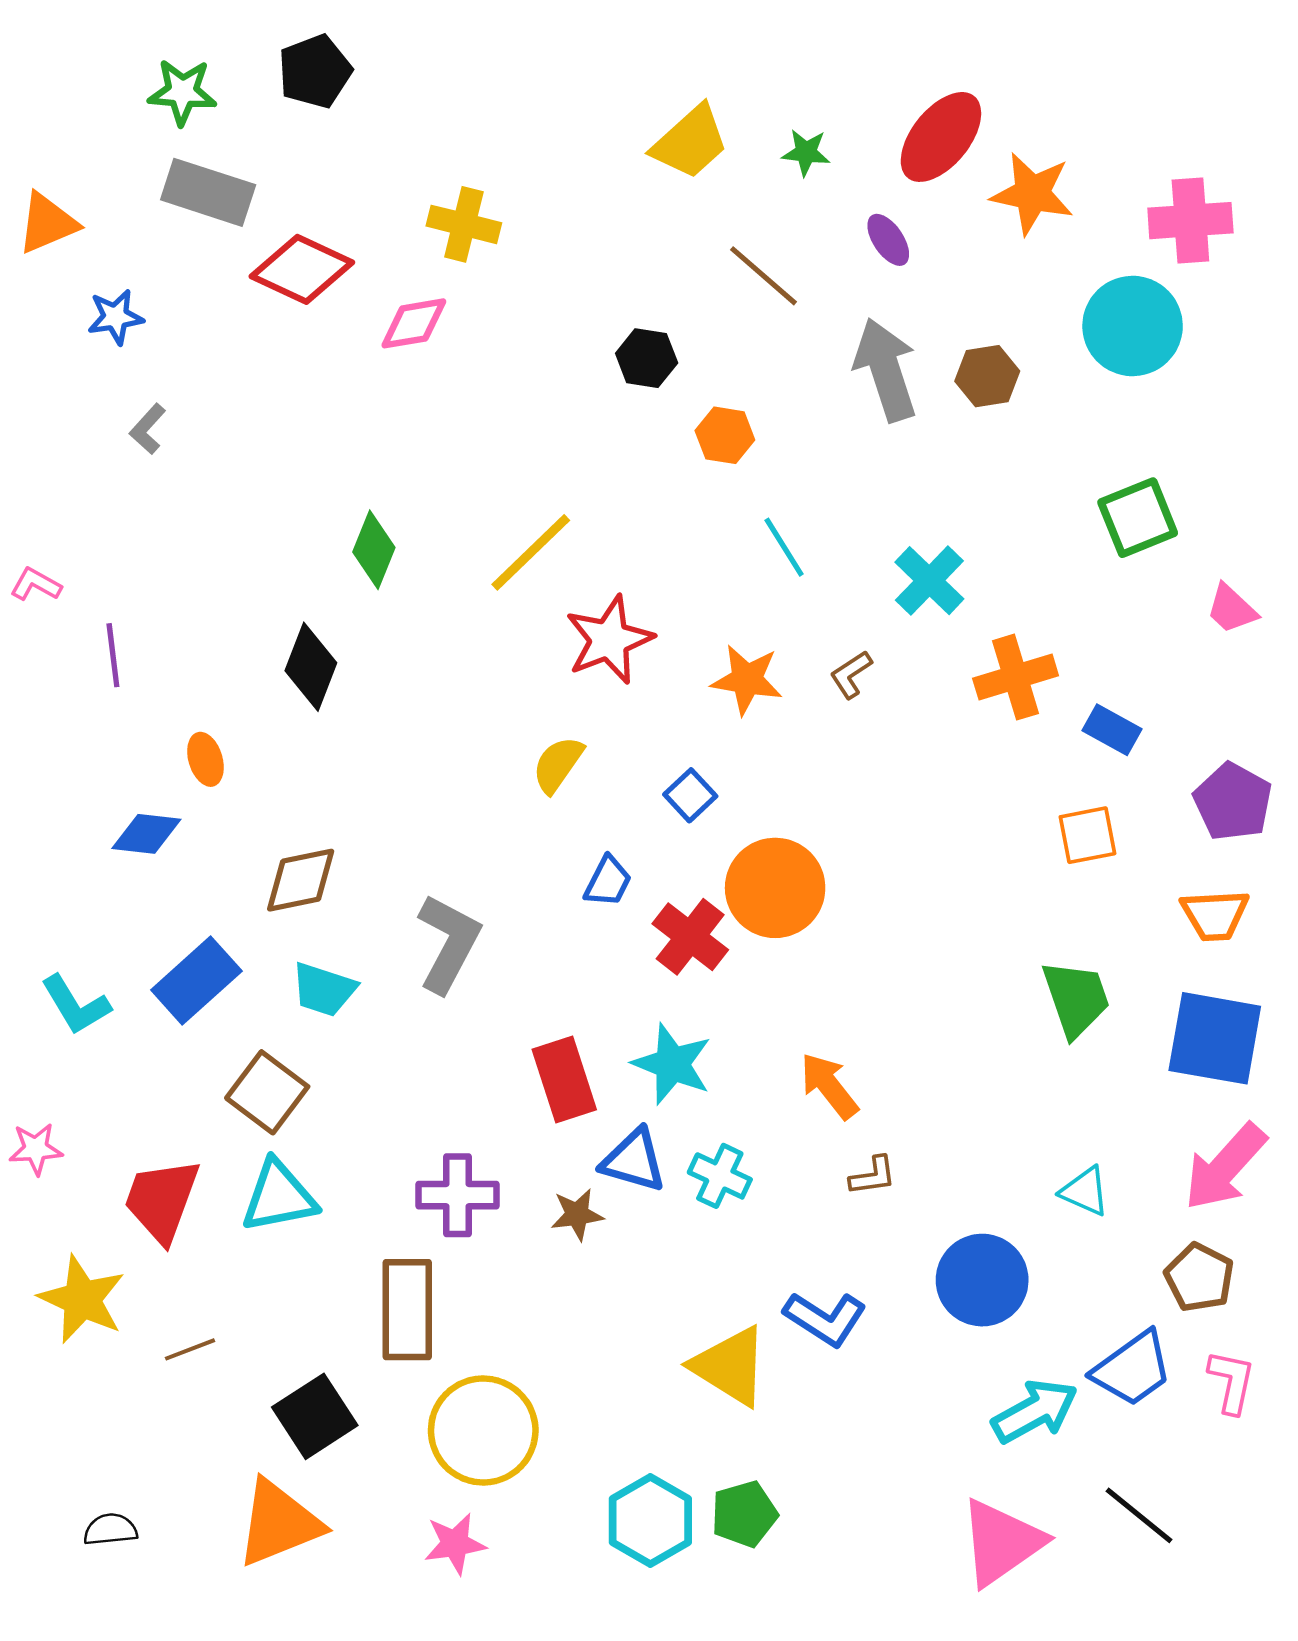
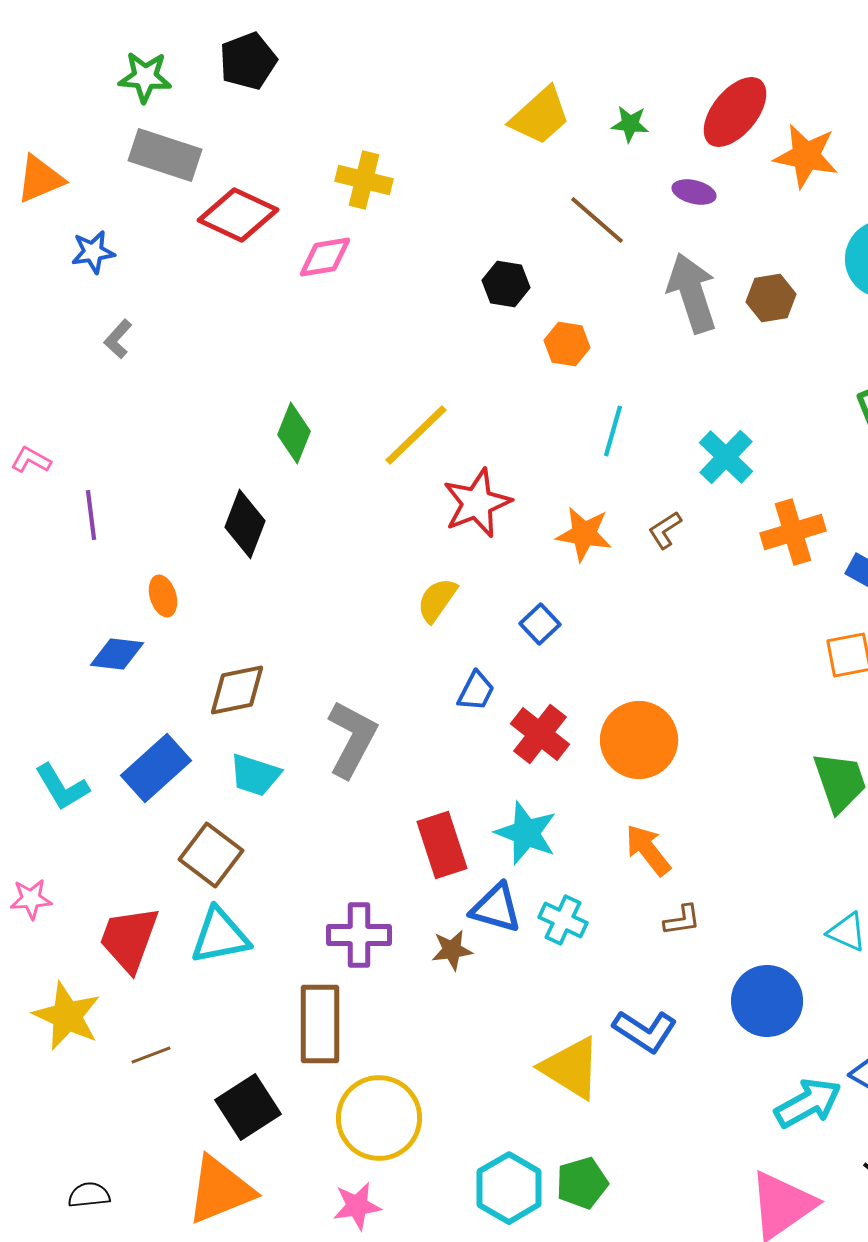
purple ellipse: (888, 240) -> (694, 192), turned -42
cyan line: (784, 547) -> (613, 431), turned 48
orange circle: (775, 888) -> (639, 740), moved

